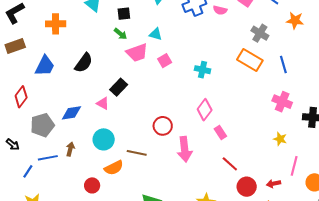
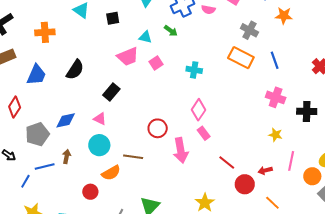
green arrow: (121, 34) -> (171, 31), moved
pink triangle: (103, 103) -> (100, 119), moved
pink rectangle: (220, 132) -> (204, 133), moved
red arrow: (273, 184) -> (265, 170), moved

